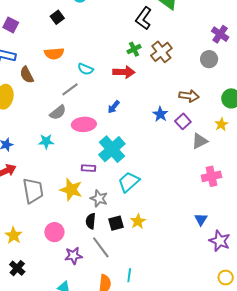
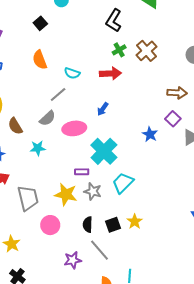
black L-shape: (144, 18) -> (114, 20), moved
orange semicircle: (54, 54) -> (40, 60), turned 78
brown semicircle: (27, 75) -> (15, 126), moved
blue star: (160, 114) -> (150, 134), moved
gray star: (99, 198) -> (93, 191), moved
pink circle: (54, 232) -> (50, 225), moved

